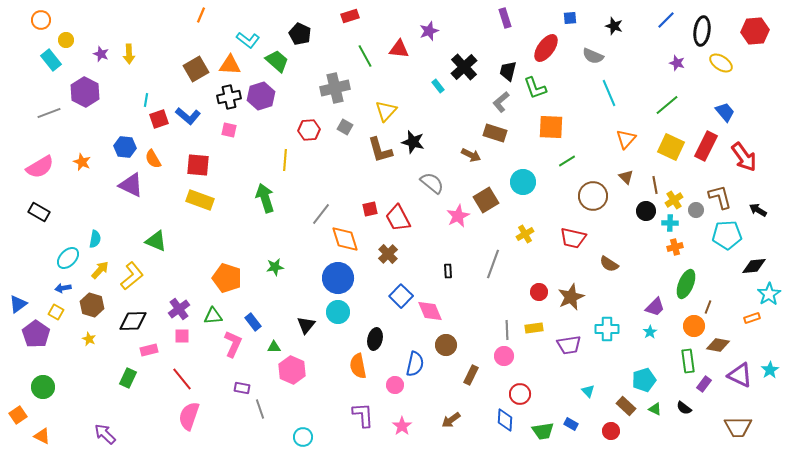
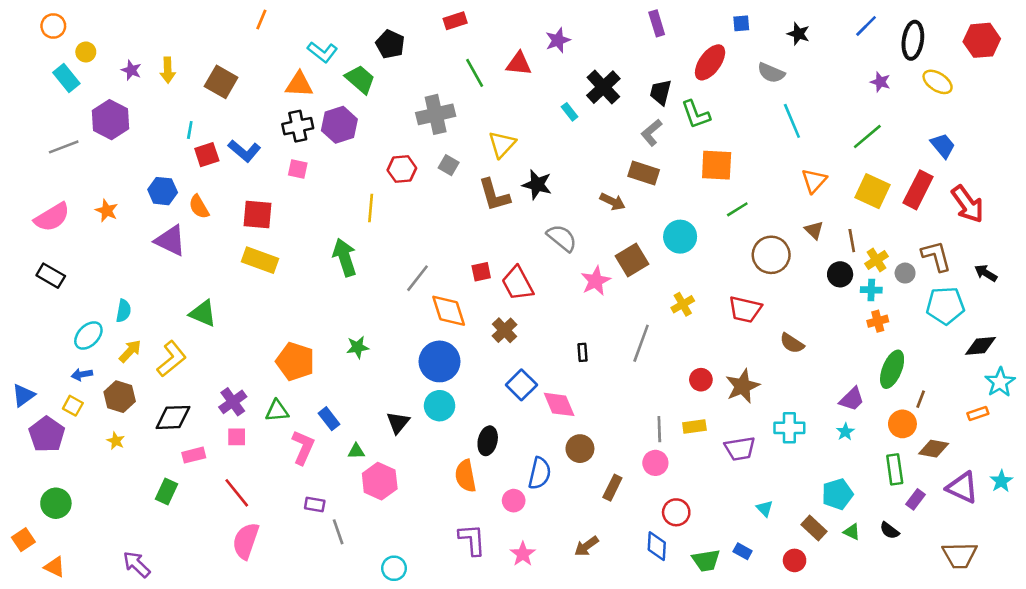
brown square: (196, 69) -> (221, 82), moved, turned -30

